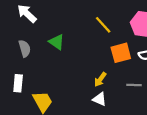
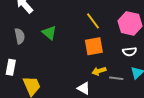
orange square: (121, 53) -> (94, 46), moved
yellow arrow: (100, 79) -> (99, 71), moved, turned 32

